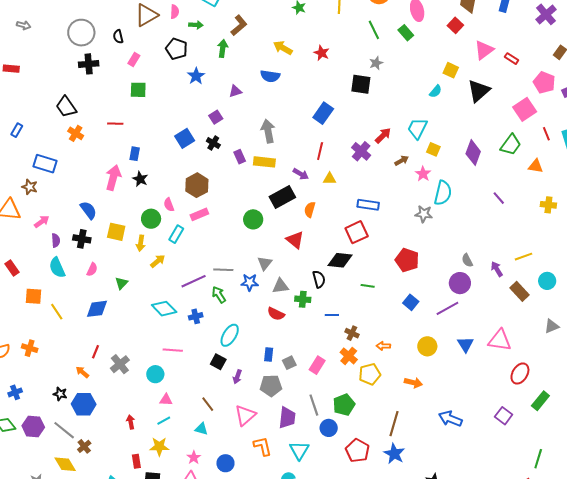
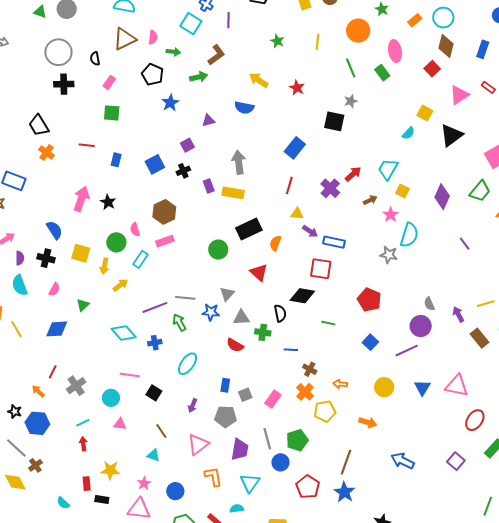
green arrow: (223, 48) -> (199, 77), turned 66
red rectangle: (512, 59) -> (488, 87), moved
black cross: (213, 143) -> (183, 171), turned 32
blue rectangle: (135, 154) -> (116, 160), moved
purple arrow: (301, 174) -> (310, 231), moved
red square: (357, 232) -> (321, 269), turned 30
black square: (218, 362) -> (154, 393), moved
cyan line: (164, 421) -> (83, 423), moved

